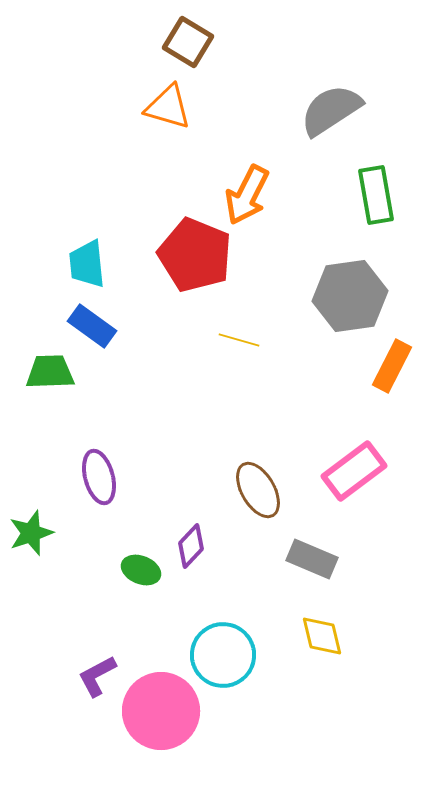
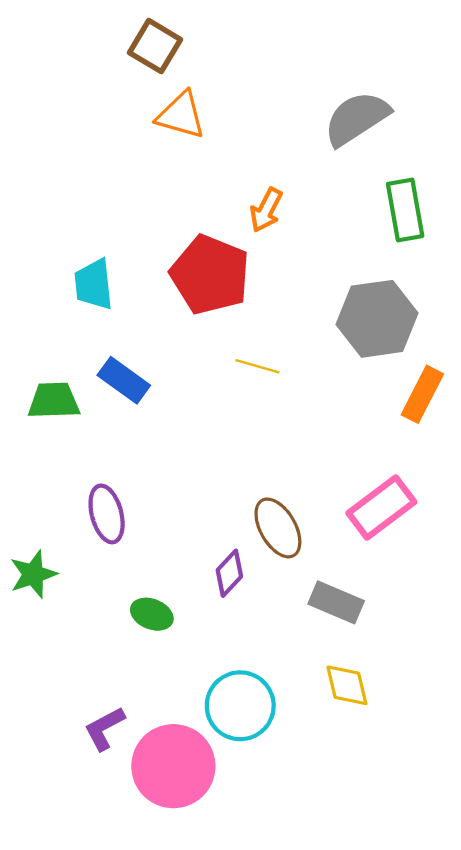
brown square: (188, 42) -> (155, 46), moved
orange arrow: (247, 195) -> (266, 210), size x0.7
blue rectangle: (92, 326) -> (124, 380), moved
purple diamond: (191, 546) -> (229, 573), moved

